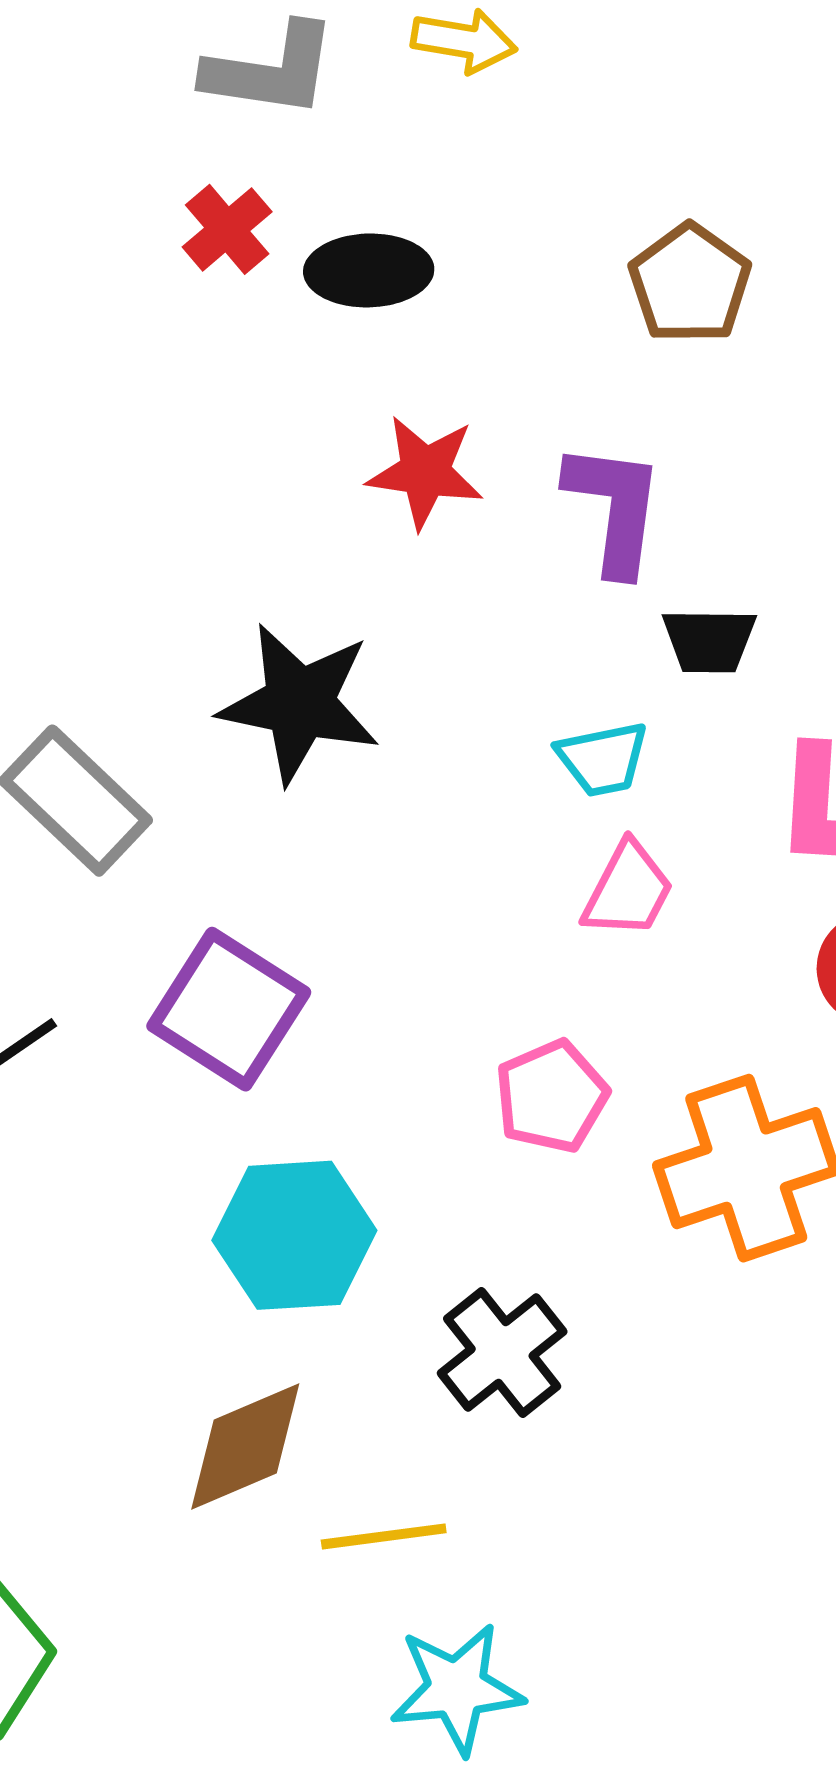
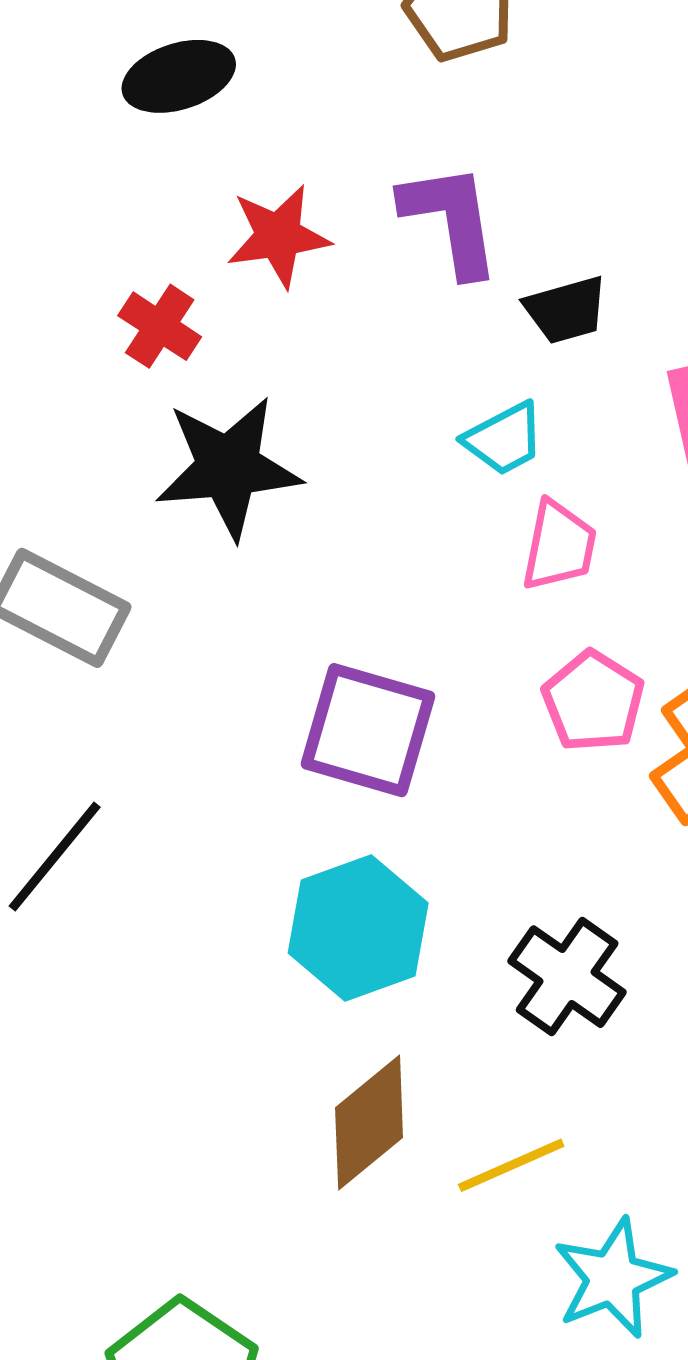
red cross: (227, 229) -> (160, 326), moved
purple square: (229, 1009) -> (368, 730), moved
pink pentagon: (552, 1096) -> (593, 701), moved

